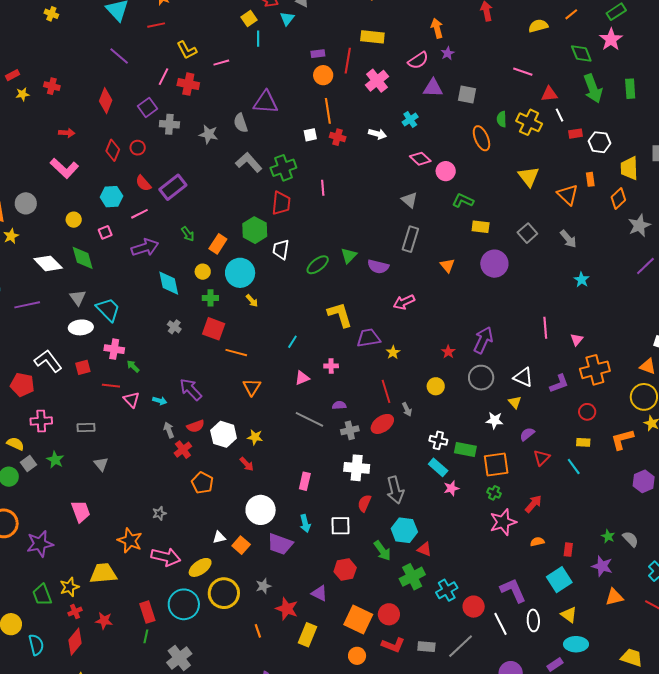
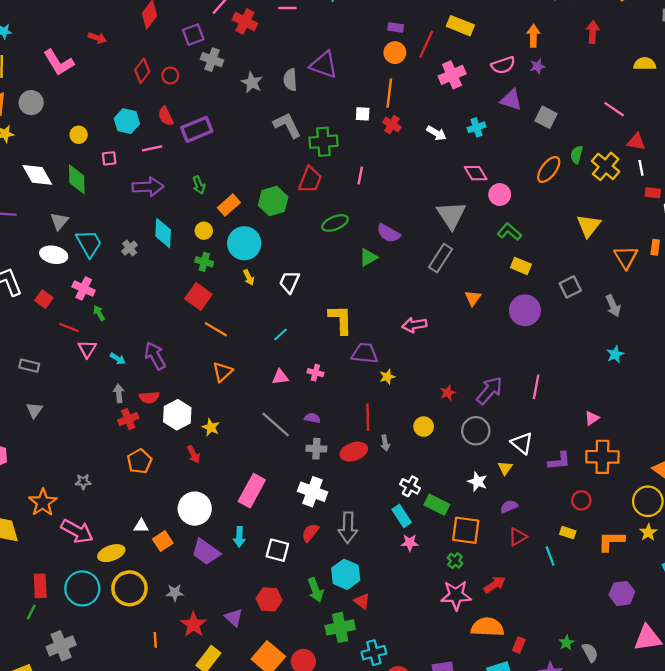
orange ellipse: (481, 138) -> (549, 169), turned 45
pink L-shape: (64, 168) -> (59, 62), moved
gray triangle: (409, 200) -> (451, 215), size x1.6
white trapezoid: (281, 249) -> (289, 282), moved
green ellipse: (318, 265) -> (335, 223), moved
purple semicircle: (378, 267) -> (388, 233), moved
gray cross: (174, 327) -> (130, 248), moved
pink line: (545, 328) -> (536, 387), moved
red square: (83, 367) -> (44, 299), turned 35
pink rectangle: (305, 481) -> (252, 491), size x1.6
orange semicircle: (537, 542) -> (487, 627), size x2.0

